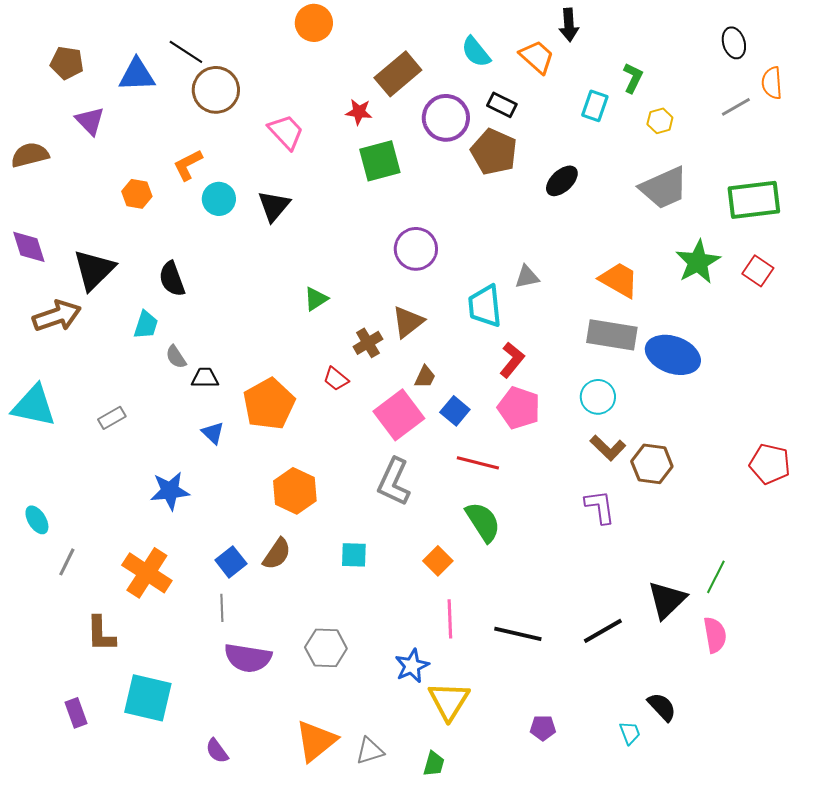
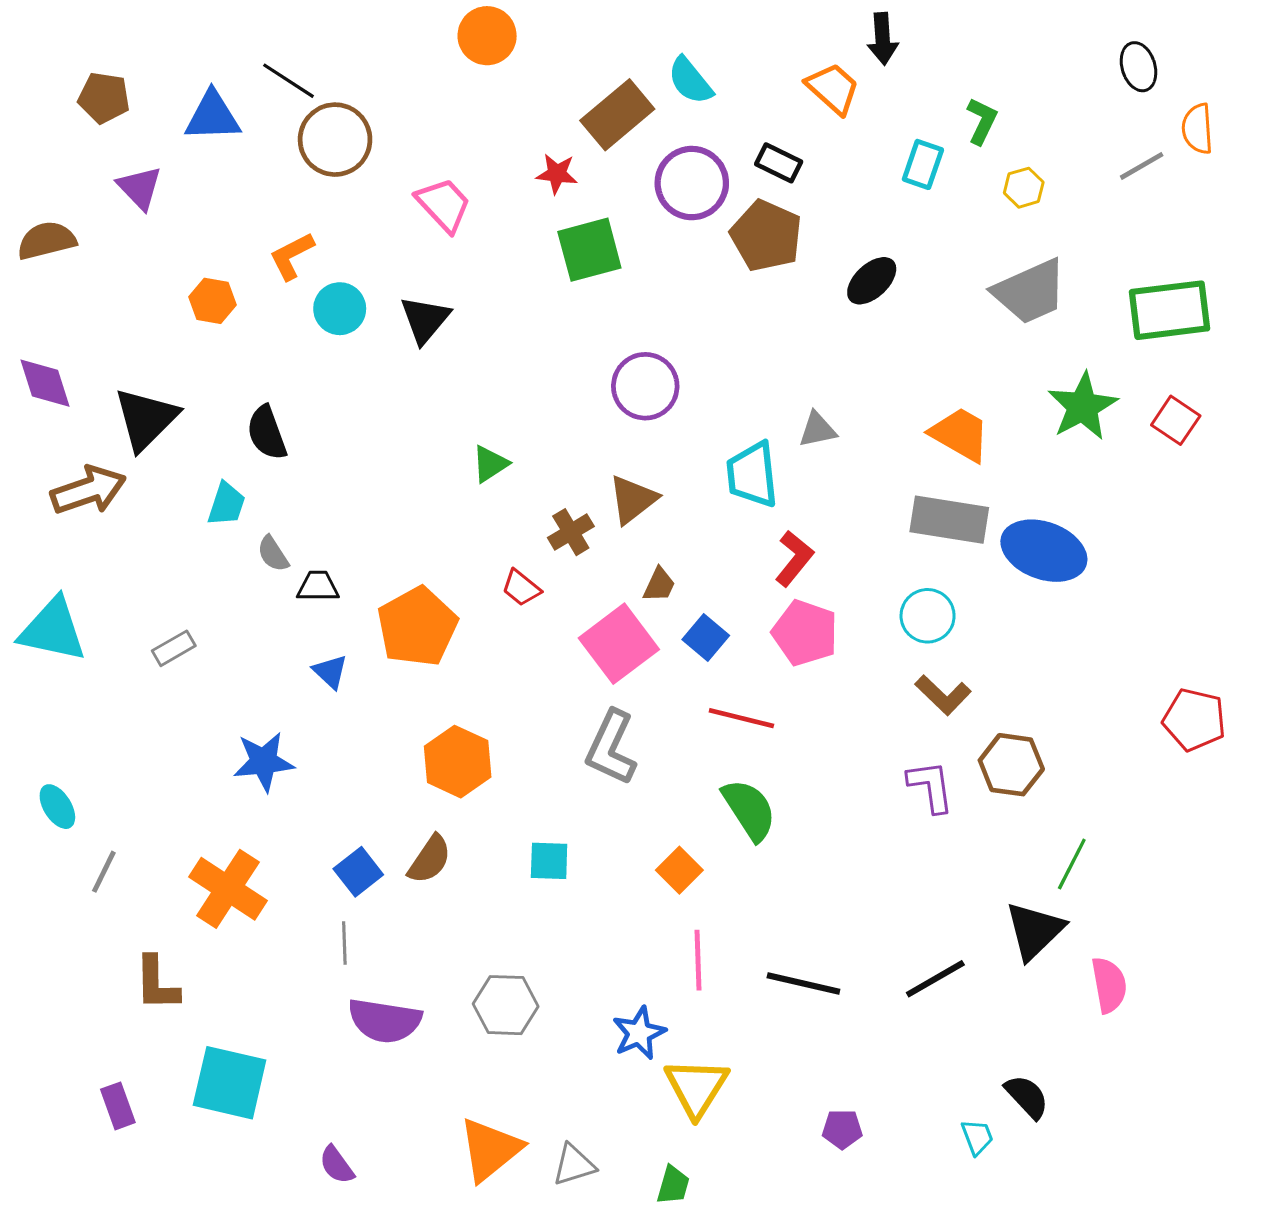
cyan semicircle: (476, 52) -> (690, 81), moved
brown hexagon: (652, 464) -> (1011, 765), moved
green line: (716, 577) -> (1072, 864), moved

